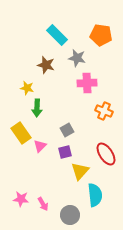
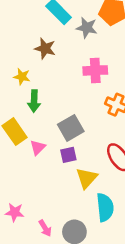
gray star: (77, 58) -> (87, 28), moved
gray square: (67, 130) -> (71, 128), size x1.5
pink arrow: (43, 204) -> (45, 228), moved

